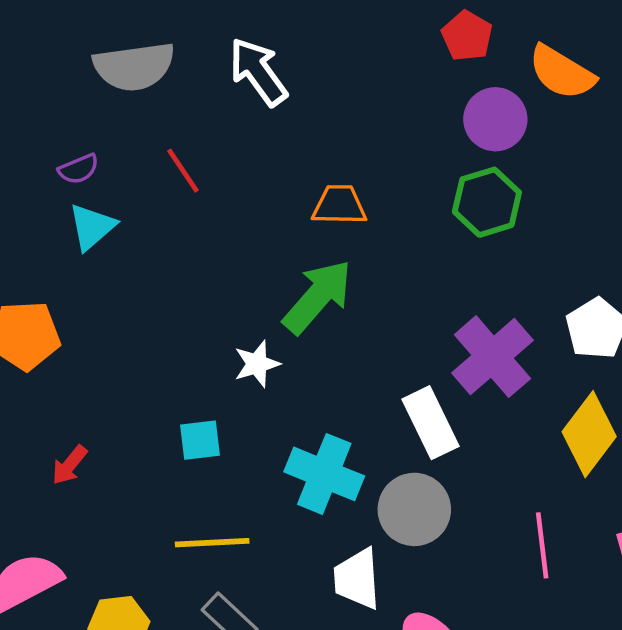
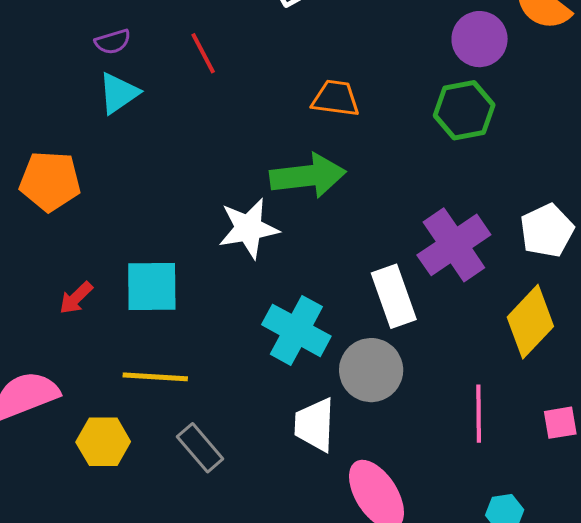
green arrow: (318, 297) -> (308, 176), turned 36
white star: (257, 364) -> (249, 228), size x1.5
cyan square: (200, 440) -> (152, 287), moved, size x1.5
yellow line: (212, 543) -> (155, 377), moved

